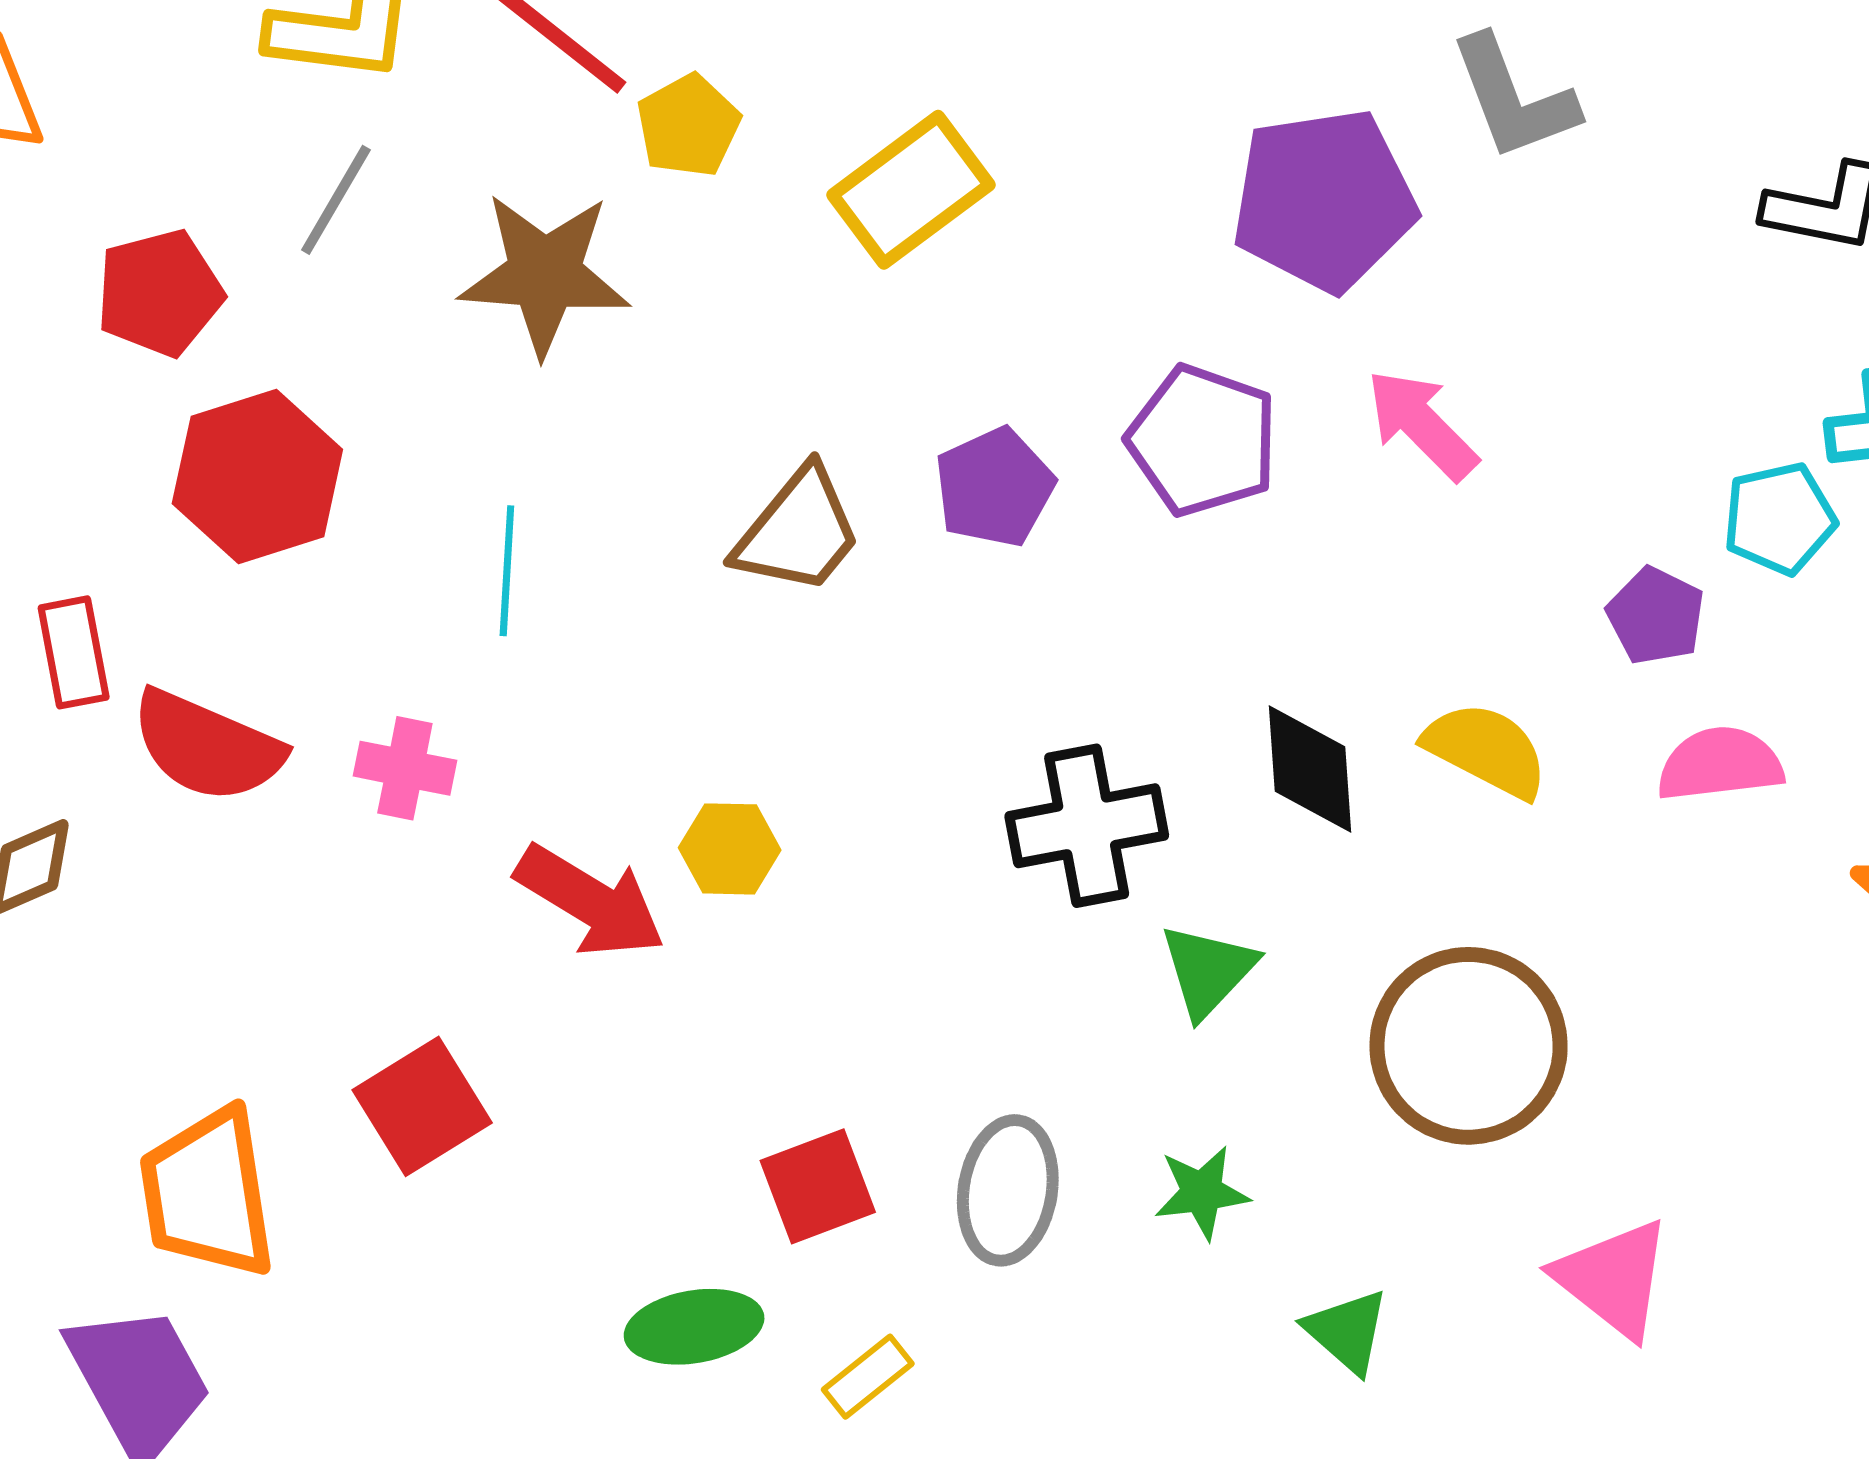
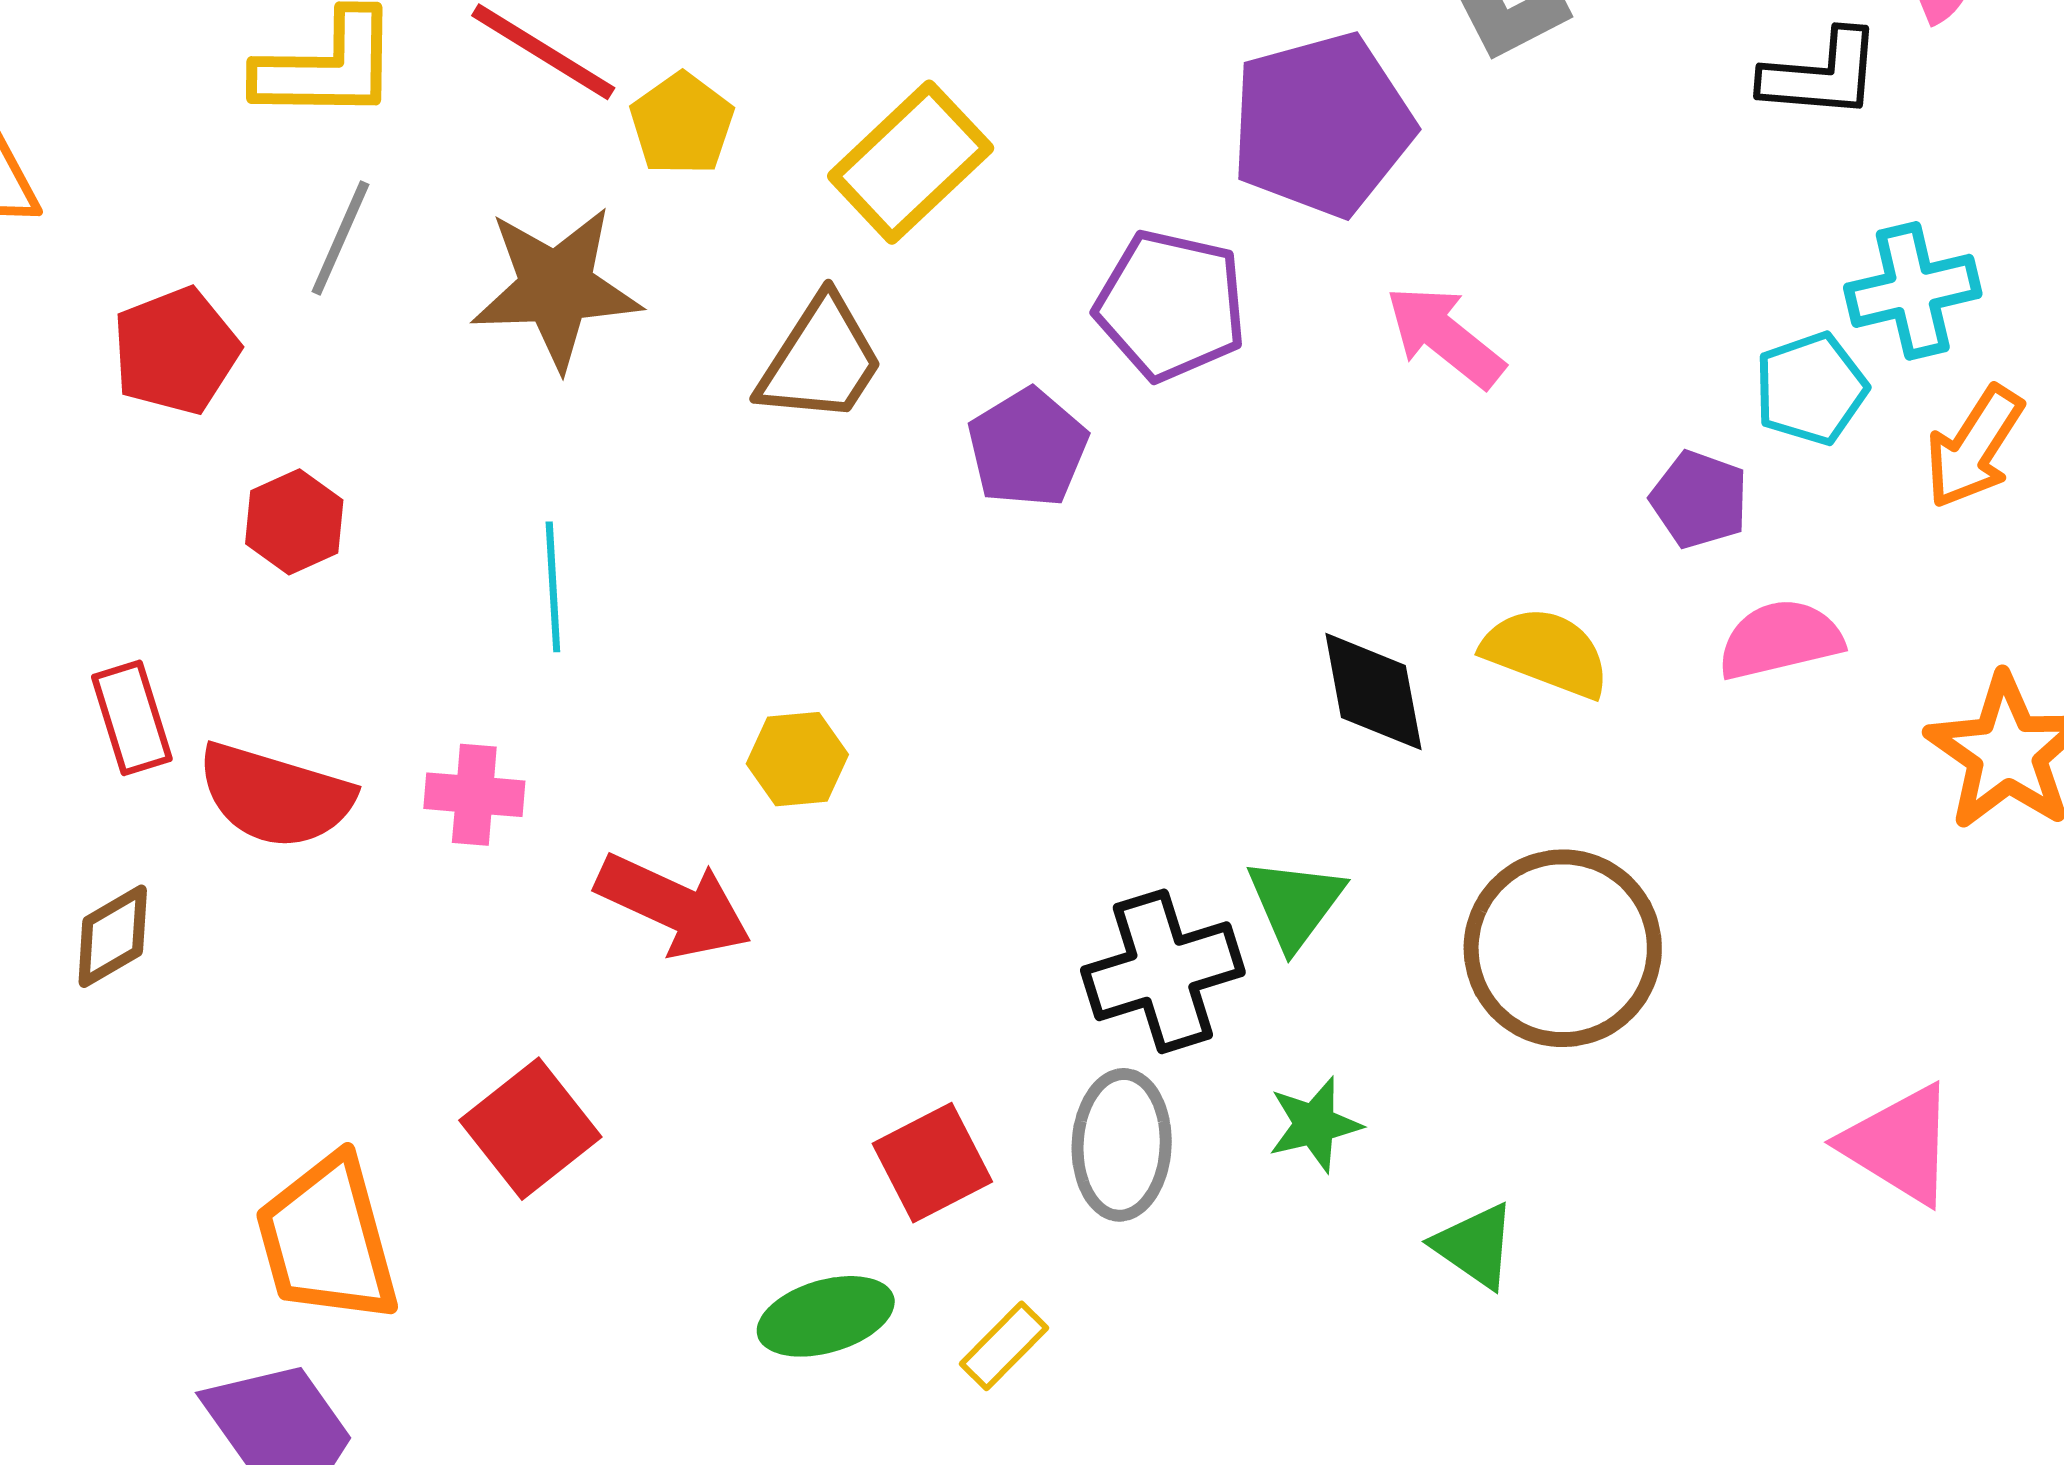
purple pentagon: (1203, 440) -> (1171, 305), moved
red hexagon: (257, 476) -> (294, 522), size x0.6
brown trapezoid: (798, 531) -> (821, 360), moved
black cross: (1087, 826) -> (1163, 971), moved
yellow hexagon: (730, 849) -> (797, 759), moved
pink triangle: (1613, 1279) -> (1899, 1144), moved

